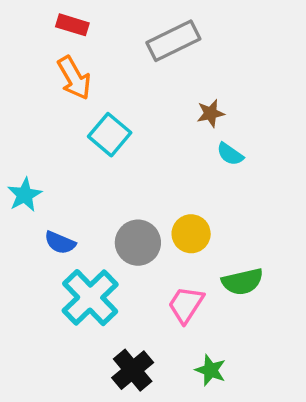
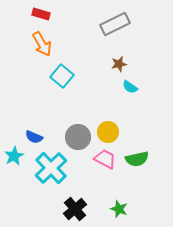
gray rectangle: (173, 41) -> (115, 24), moved
cyan star: (25, 195) -> (14, 156), moved
pink trapezoid: (186, 305) -> (105, 159), moved, turned 85

